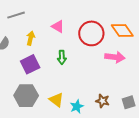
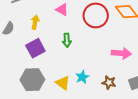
pink arrow: (115, 57) -> (121, 53), moved
cyan star: (77, 107) -> (82, 77), moved

